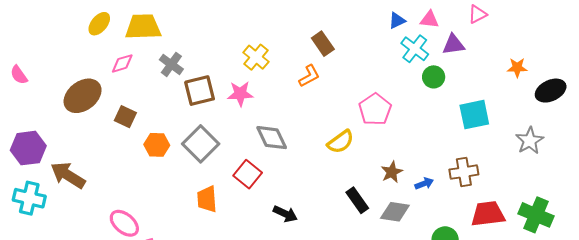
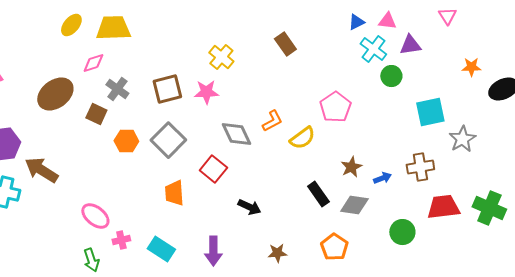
pink triangle: (477, 14) -> (447, 16), moved, turned -36
gray cross: (171, 64) -> (117, 89), moved
orange L-shape: (309, 76) -> (272, 121), moved
gray star: (530, 141) -> (462, 139), moved

